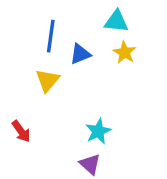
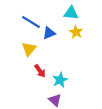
blue line: (51, 36) -> (31, 22), turned -66
red arrow: (21, 131) -> (40, 71), moved

